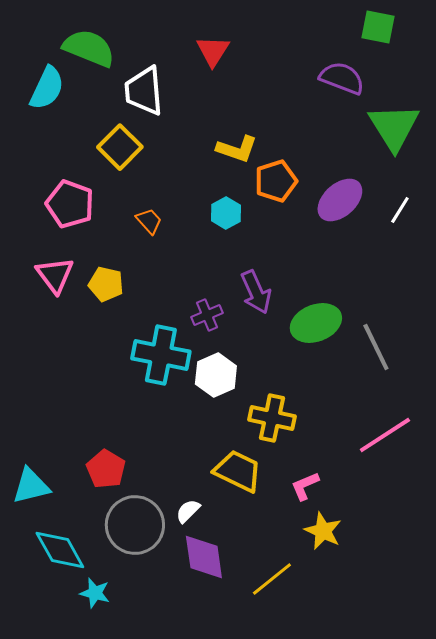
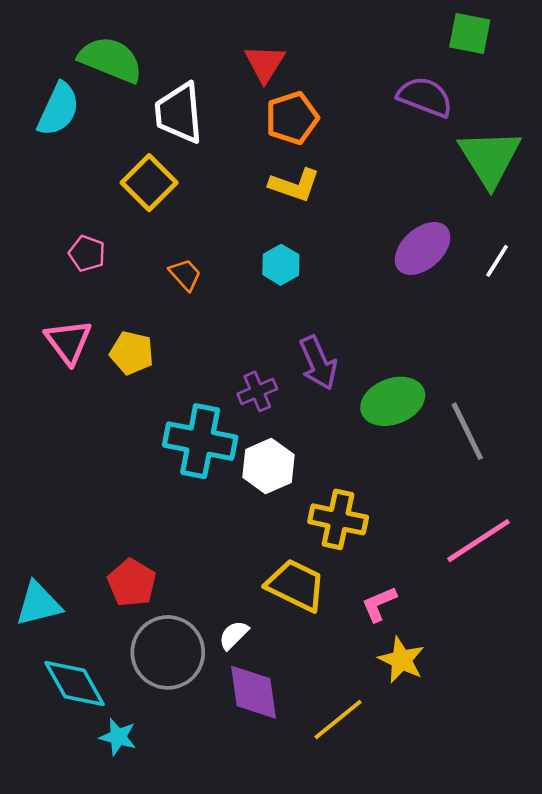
orange pentagon: (276, 181) -> (292, 118), moved
pink pentagon: (70, 204) -> (87, 253), size x0.6

